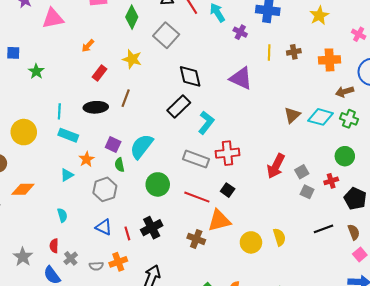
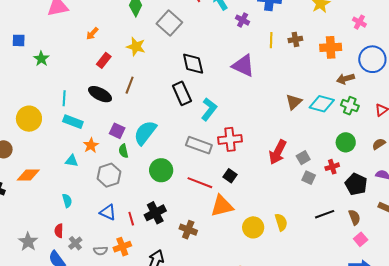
black ellipse: (96, 107) -> (100, 94), turned 30
black rectangle: (179, 107) -> (182, 93), turned -70
cyan triangle: (67, 175) -> (72, 161), turned 40
brown cross: (196, 239) -> (188, 230), moved

